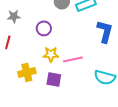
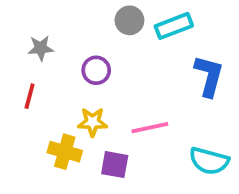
yellow star: (51, 54) -> (92, 122), moved
yellow cross: (27, 72) -> (65, 152), turned 30

